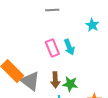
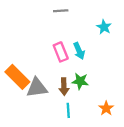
gray triangle: (30, 81) -> (37, 88), turned -45
green star: (70, 84) -> (80, 81), moved

